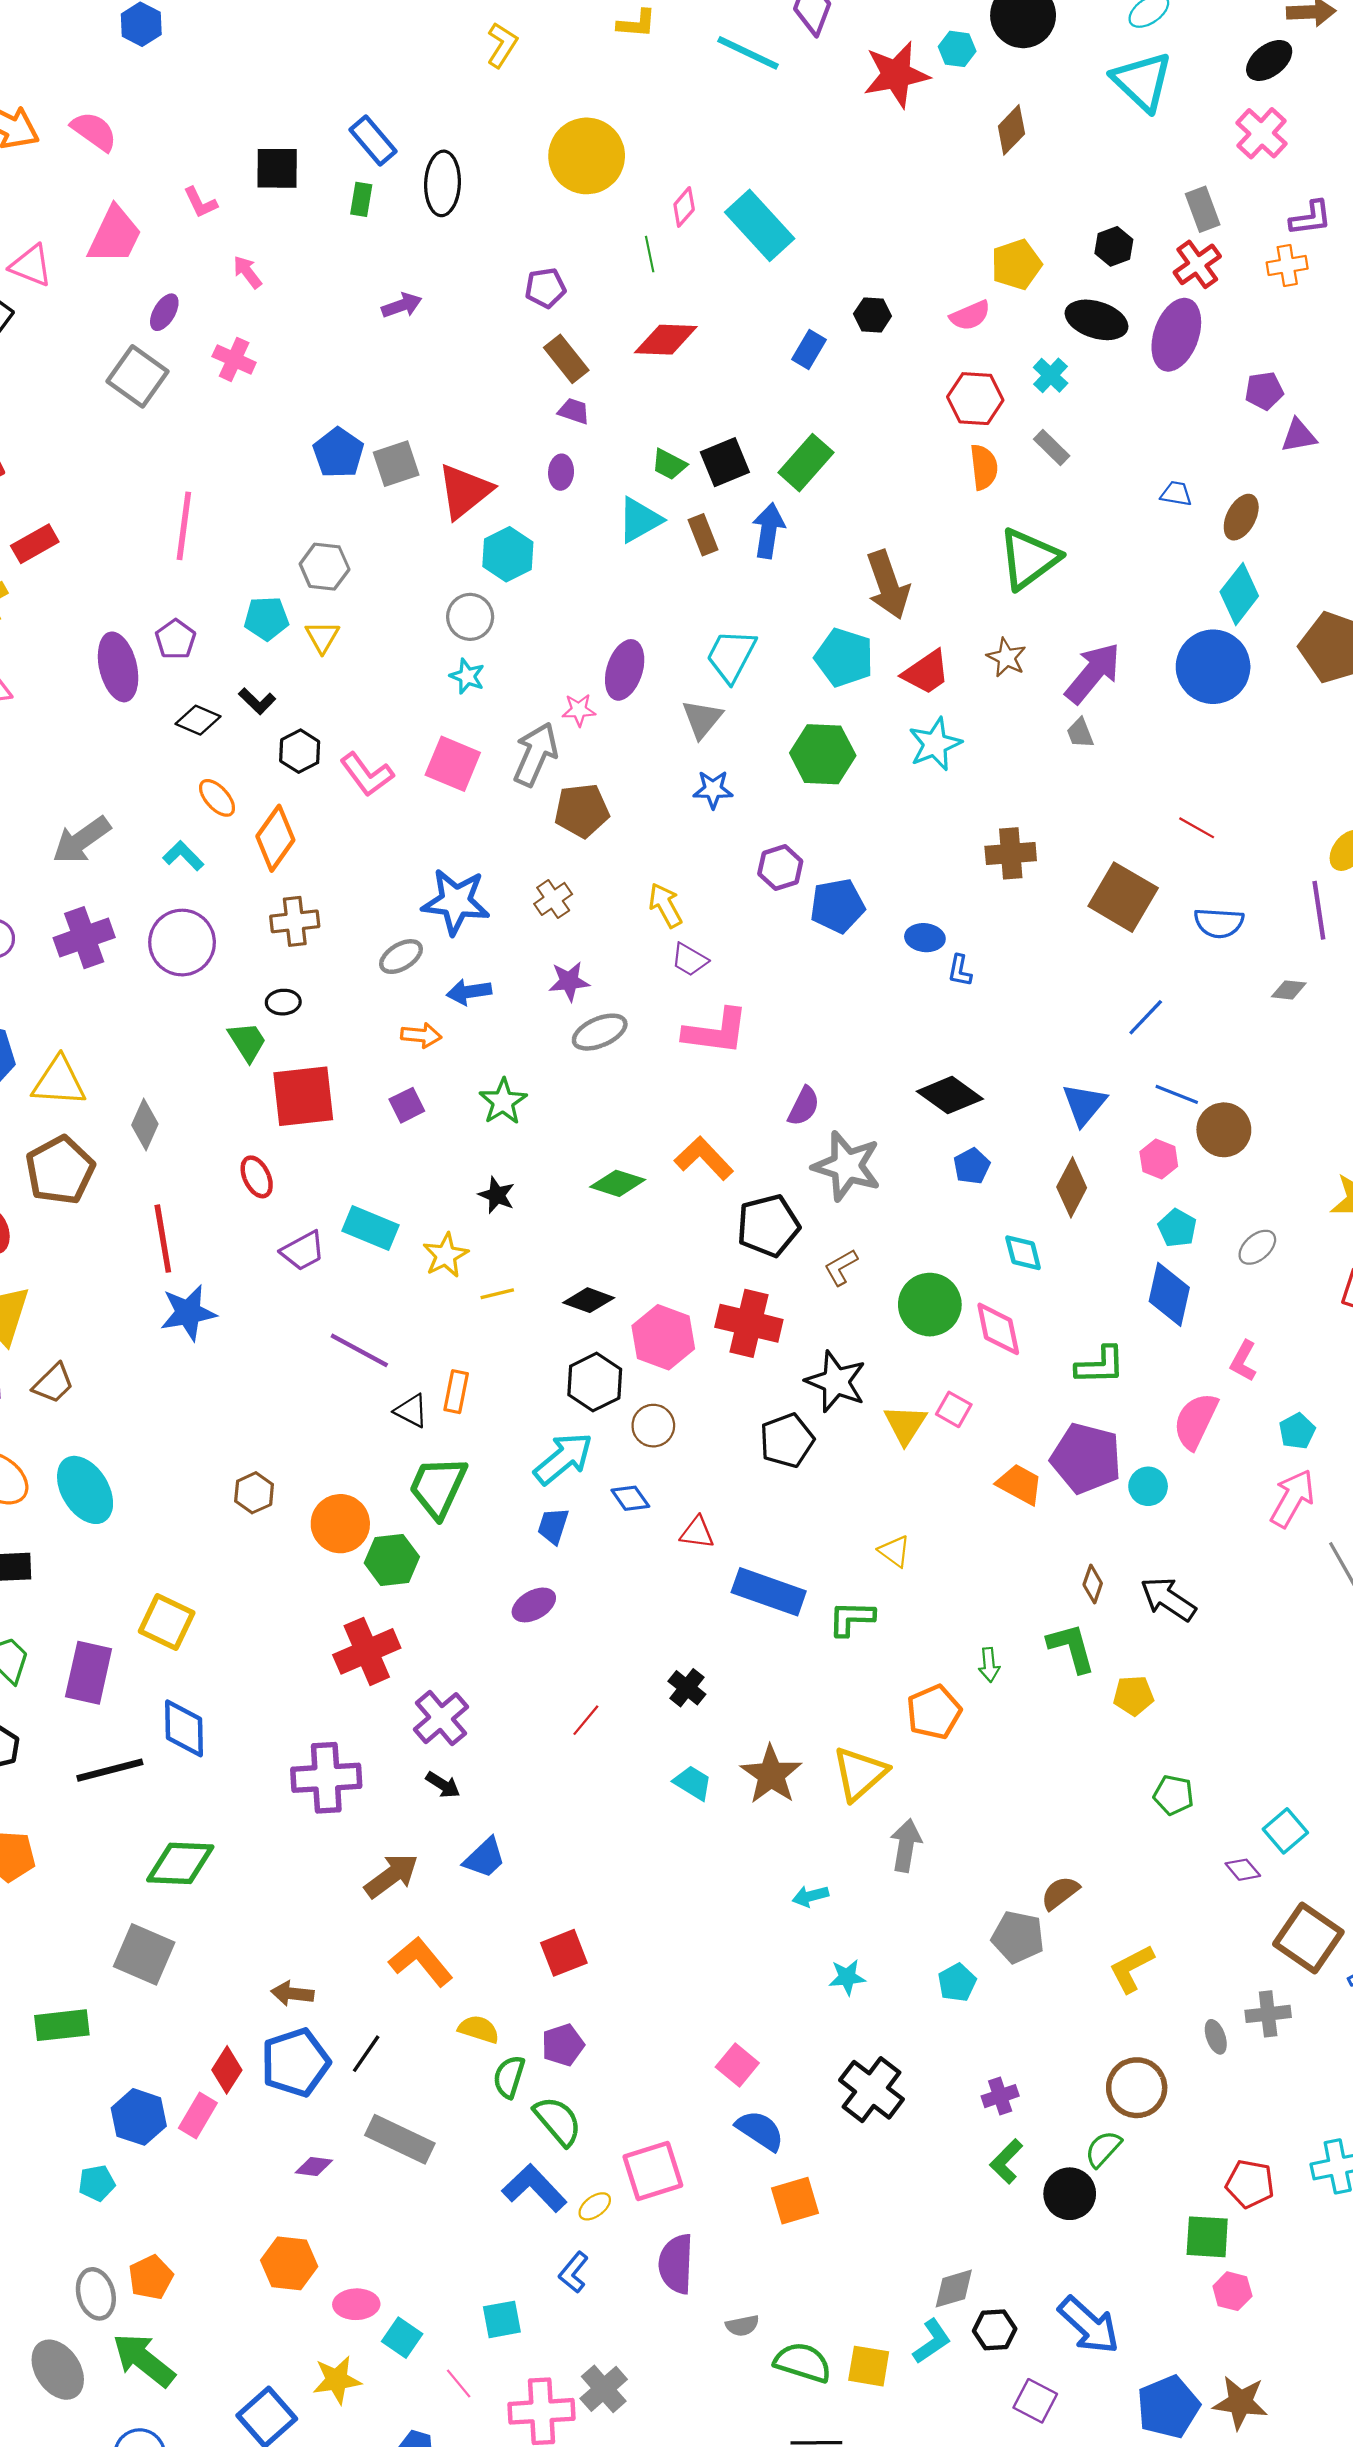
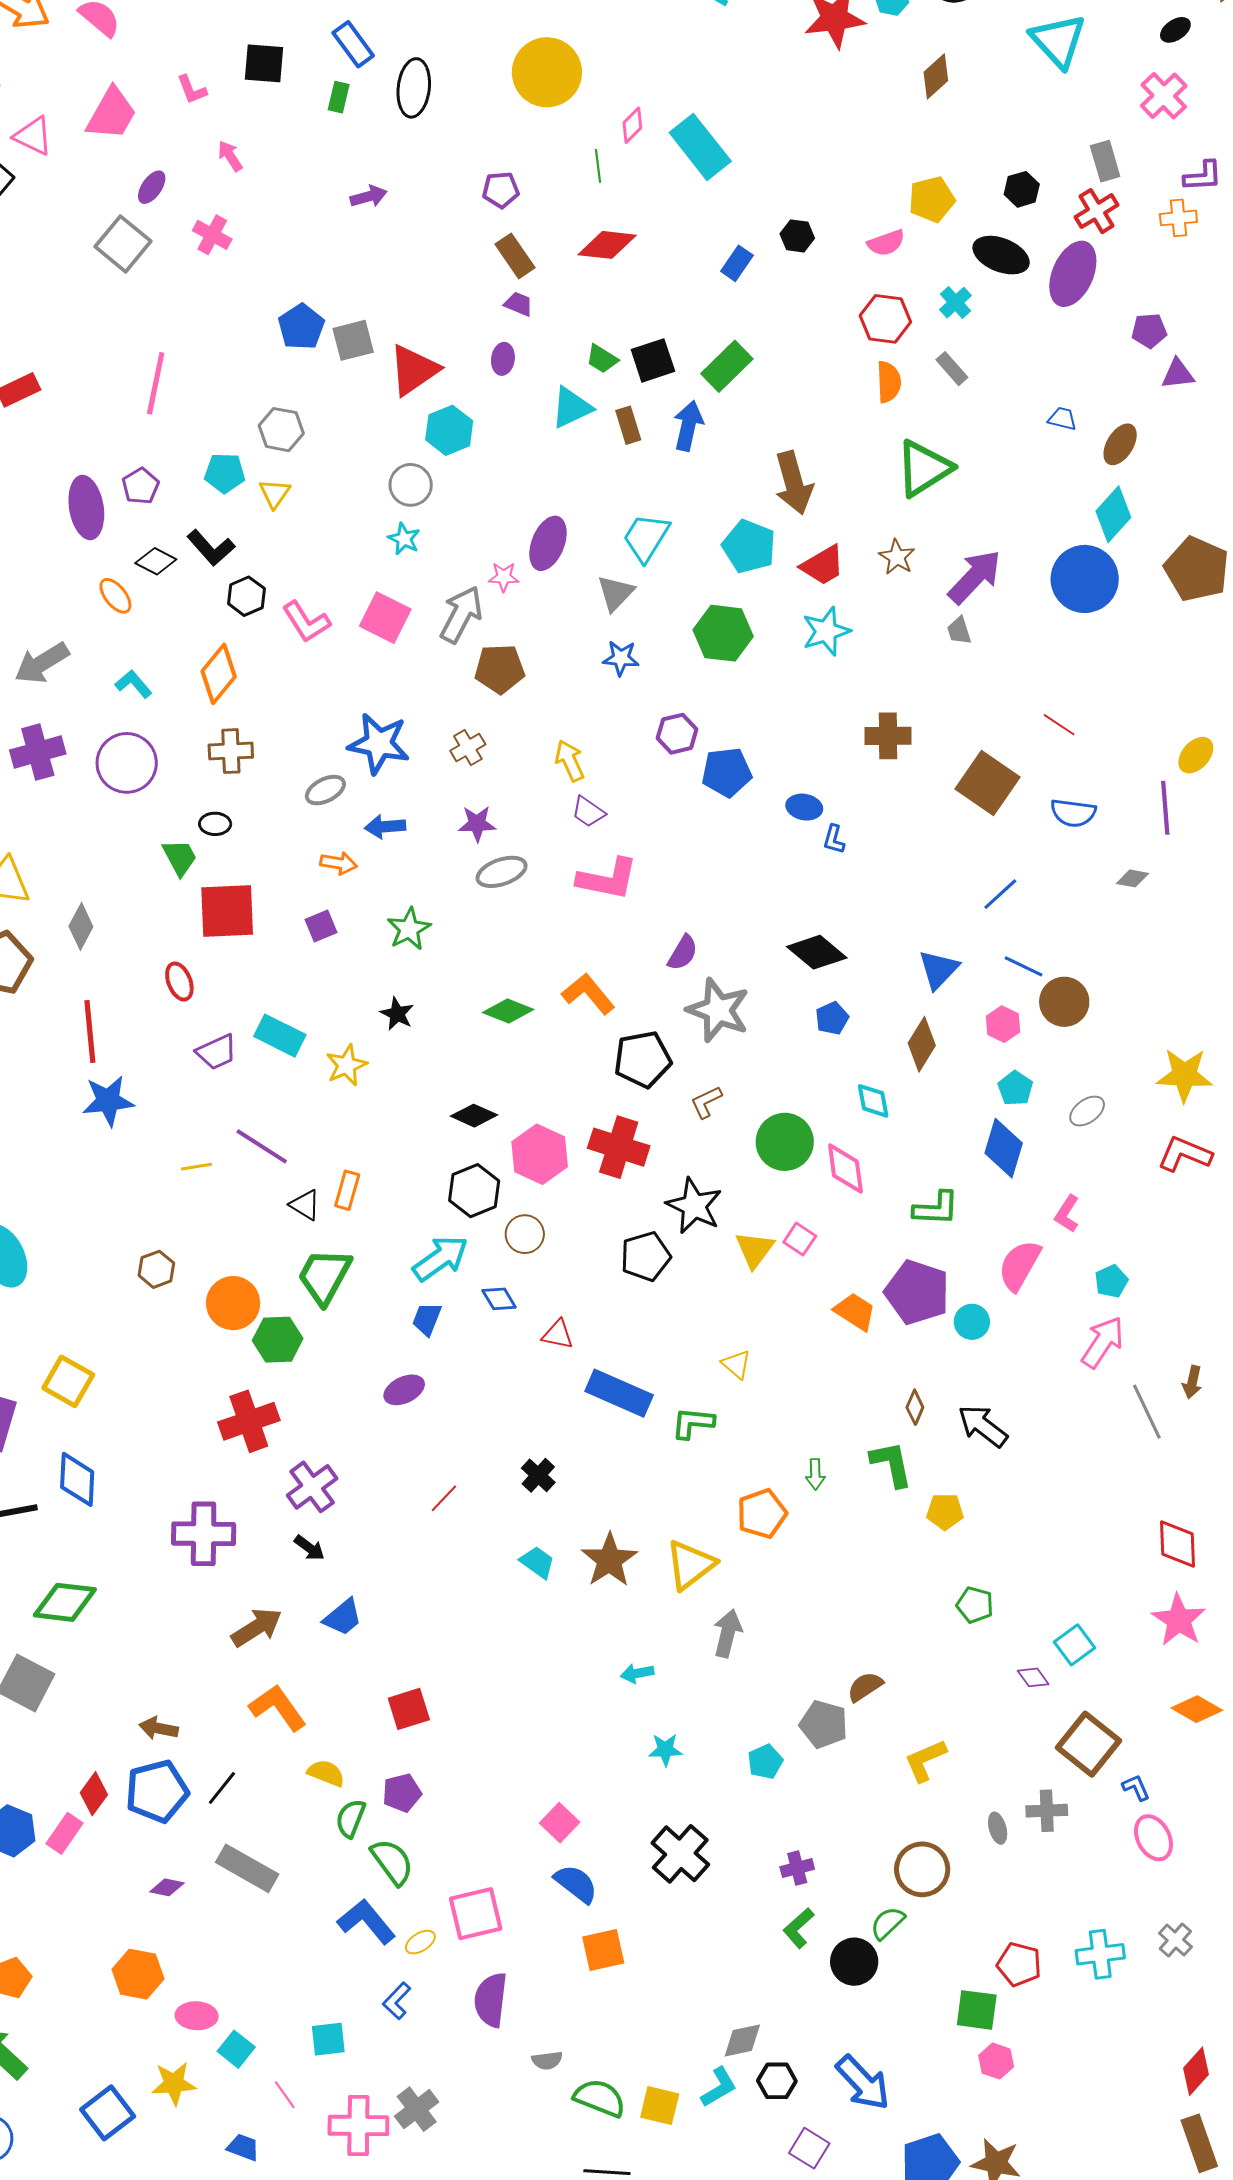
black ellipse: (1269, 60) -> (1175, 30), size x0.7
black L-shape: (257, 701) -> (211, 548), size x1.4
orange ellipse: (217, 798) -> (115, 596), moved
yellow line: (497, 1294) -> (196, 1167), moved

